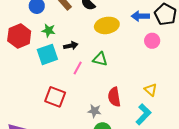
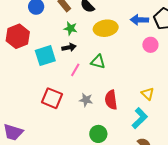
green star: (49, 30) -> (71, 28), moved
gray star: (95, 111) -> (86, 100), moved

